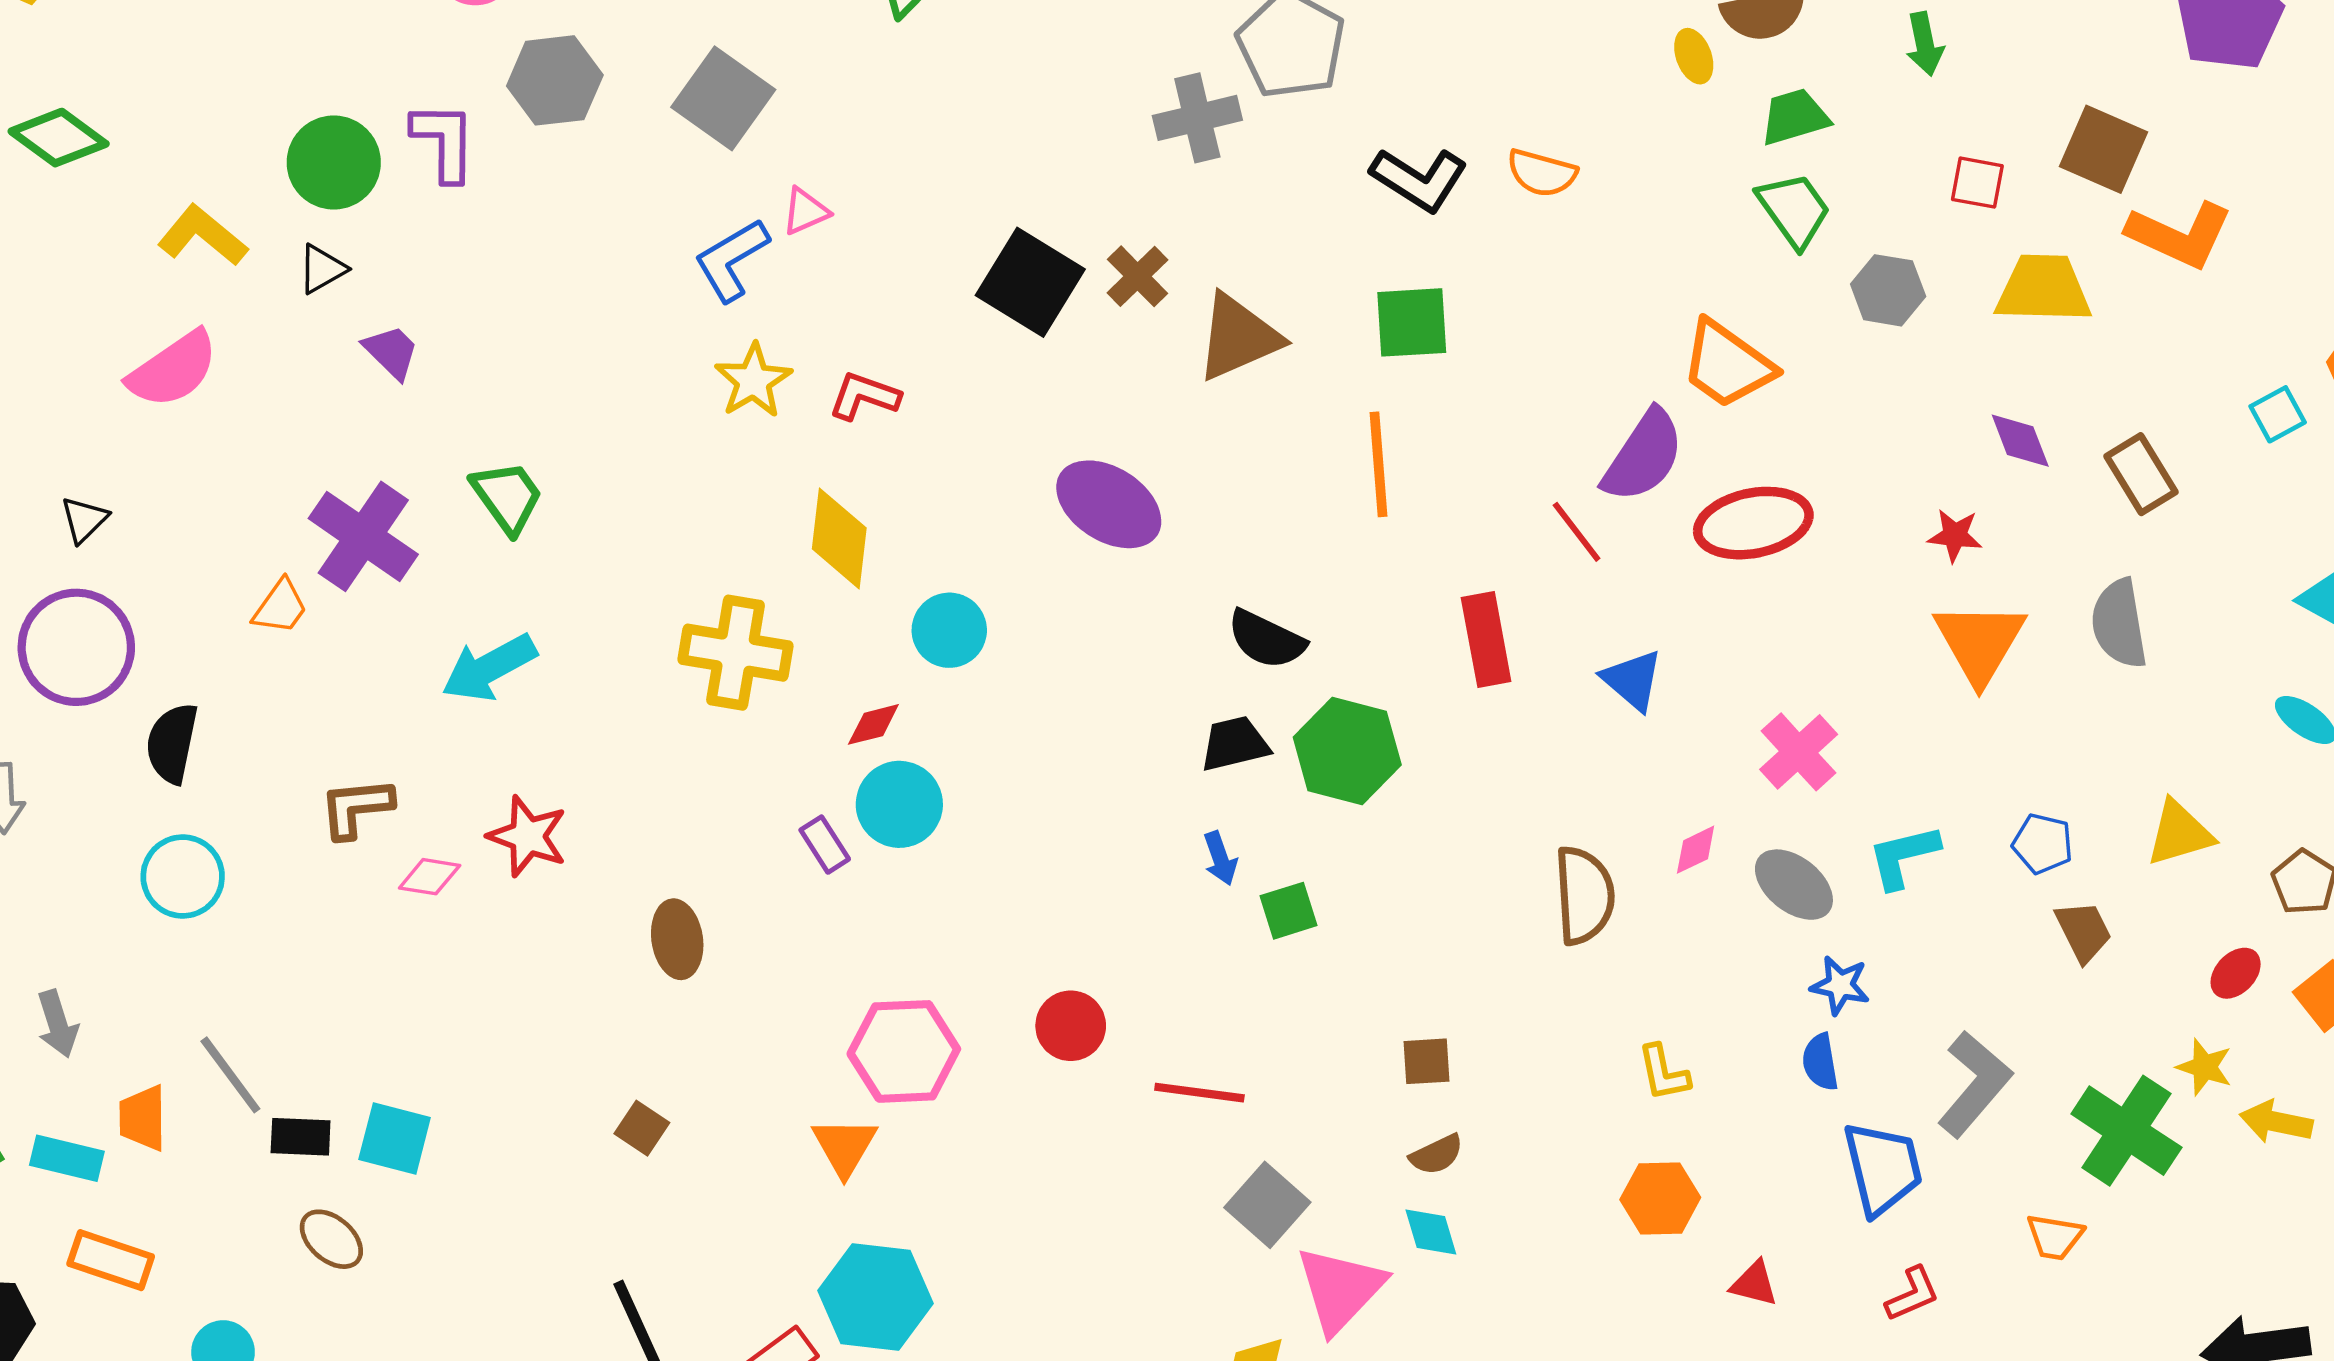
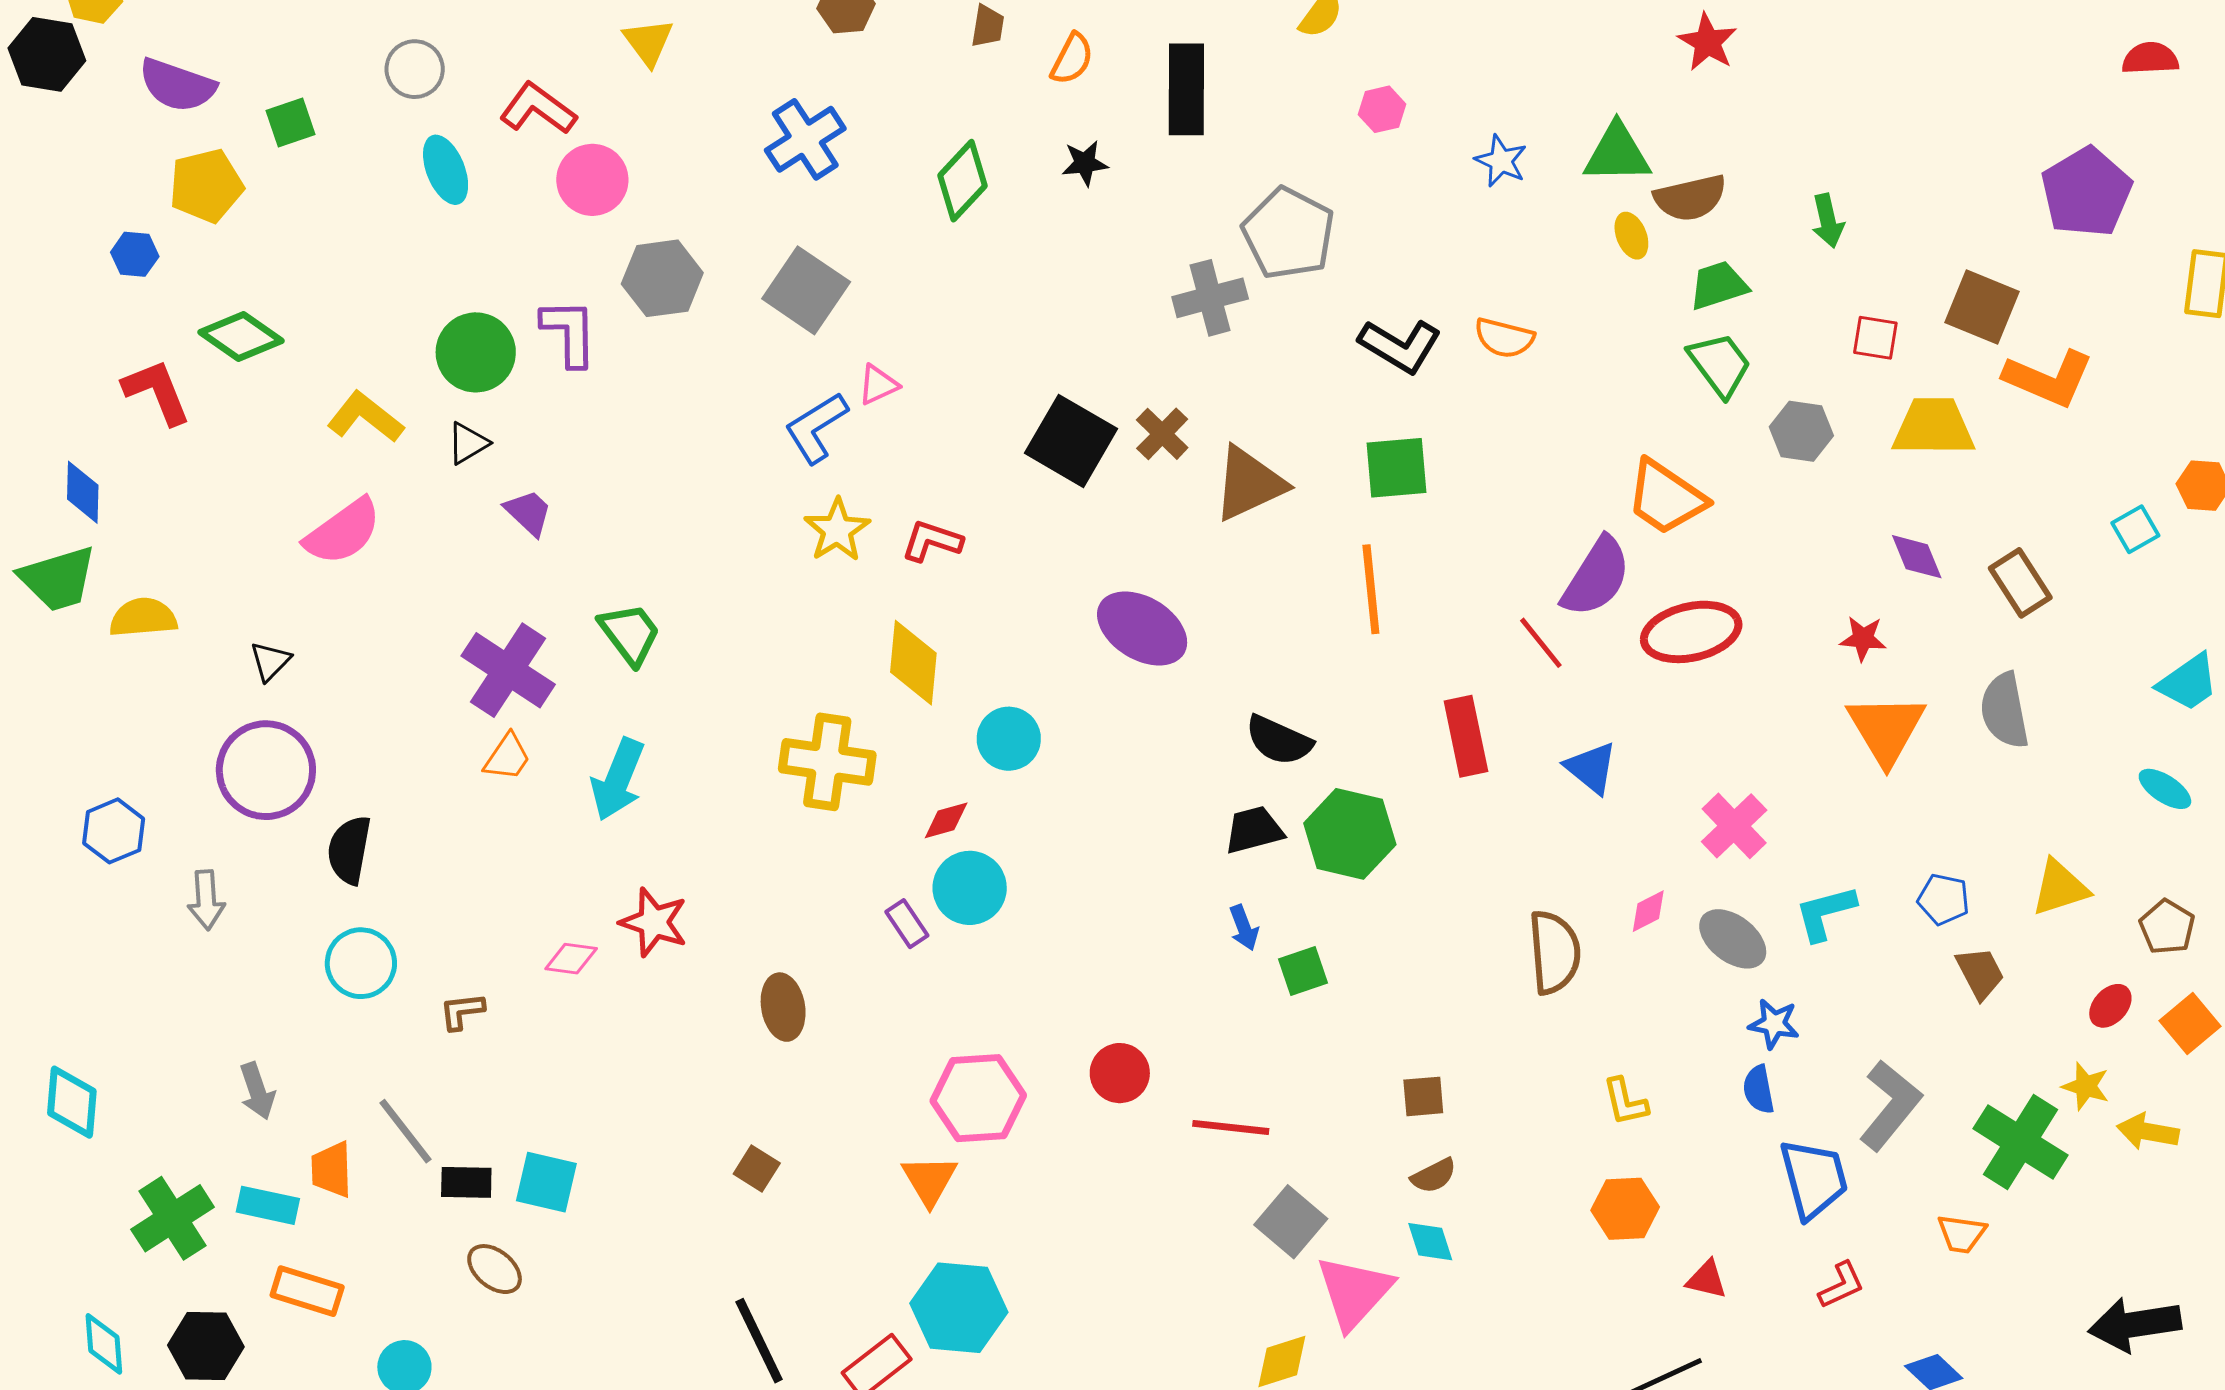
orange trapezoid: (280, 607) -> (507, 757), moved
cyan arrow: (489, 668) -> (618, 780), turned -38
brown L-shape: (356, 808) -> (462, 1011), moved, size x0.7

